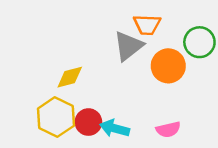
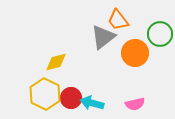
orange trapezoid: (147, 25) -> (118, 20), turned 50

